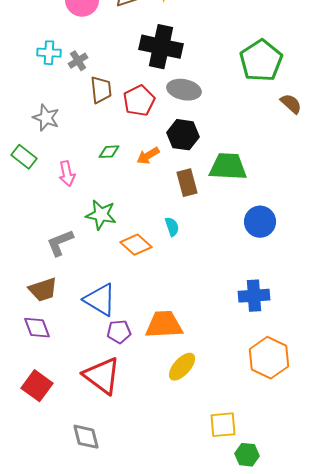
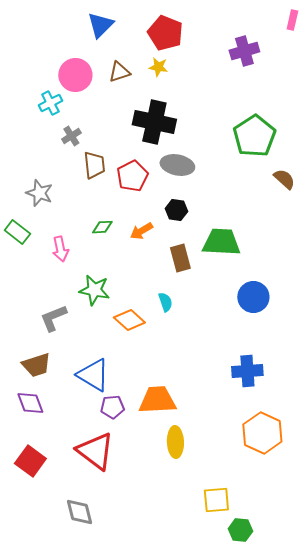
cyan cross: (49, 53) -> (50, 103), moved, turned -30
black hexagon: (183, 135) -> (176, 210), size x0.7
yellow ellipse: (182, 367) -> (175, 442), turned -44

